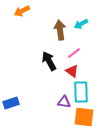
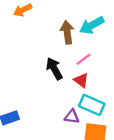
cyan arrow: (81, 24) -> (92, 25), size x1.5
cyan rectangle: (81, 92) -> (92, 105), turned -65

